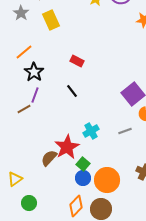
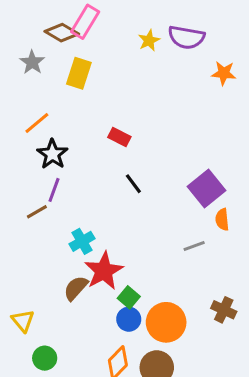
yellow rectangle: (51, 20) -> (79, 73), turned 42
black line: (72, 91) -> (133, 184), moved
cyan cross: (91, 131) -> (82, 241), moved
yellow triangle: (15, 179) -> (23, 321), turned -35

